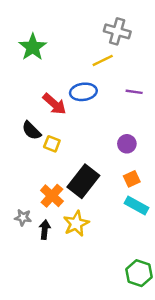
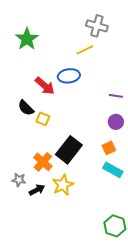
purple line: (134, 92) -> (116, 96), moved
purple circle: (127, 144) -> (116, 122), moved
black arrow: (45, 230) -> (37, 190), turned 56

